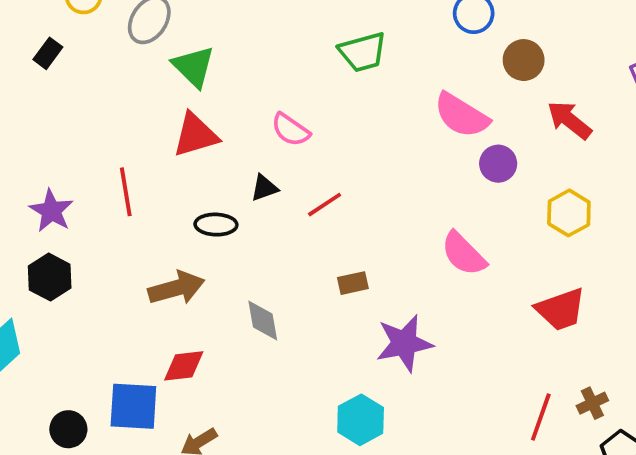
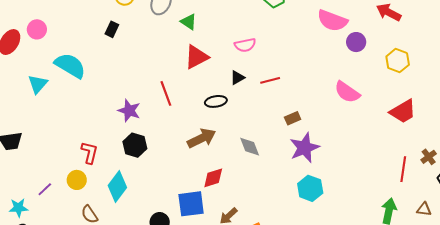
green triangle: (194, 67) -> (189, 22), size x0.7
pink semicircle: (290, 130) -> (245, 45), turned -35
red line: (325, 205) -> (270, 80), turned 30
purple star: (404, 343) -> (305, 148), moved

